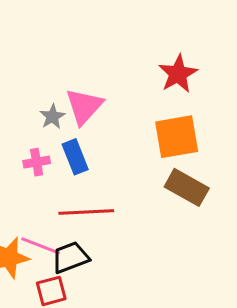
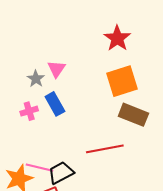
pink triangle: (84, 106) -> (56, 69), size x0.7
red line: (86, 212) -> (105, 149), moved

